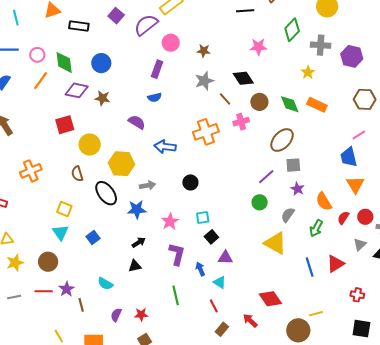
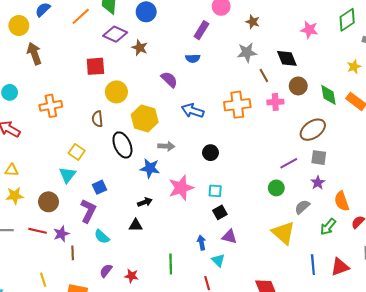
pink star: (170, 222) -> (181, 188), size x1.4
purple L-shape: (177, 254) -> (88, 211), moved

